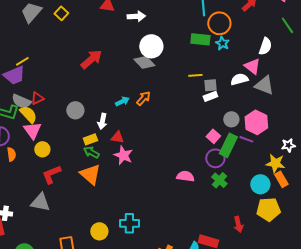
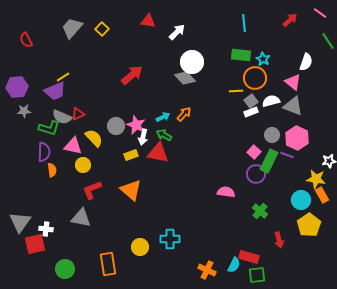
white arrow: (136, 16) -> (177, 32), turned -42
orange circle: (219, 23) -> (255, 78), moved
white semicircle: (239, 79) -> (271, 101), moved
gray square: (210, 85) -> (251, 101), turned -32
gray triangle: (264, 85) -> (293, 106), moved
yellow semicircle: (28, 114) -> (94, 138), moved
pink triangle: (32, 130) -> (73, 146), turned -42
red triangle: (117, 137) -> (158, 153), size x1.6
green arrow: (91, 152) -> (164, 135), moved
pink star: (123, 155) -> (136, 125), moved
green cross: (219, 180) -> (260, 211), moved
yellow pentagon: (268, 209) -> (309, 225), turned -30

